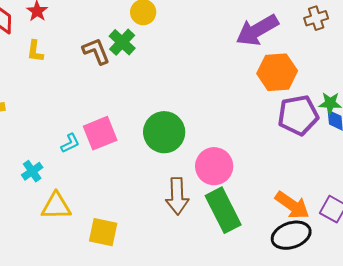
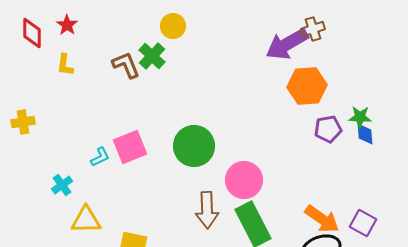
brown cross: (316, 18) -> (313, 29), moved
purple pentagon: (298, 115) -> (328, 129), size x0.7

